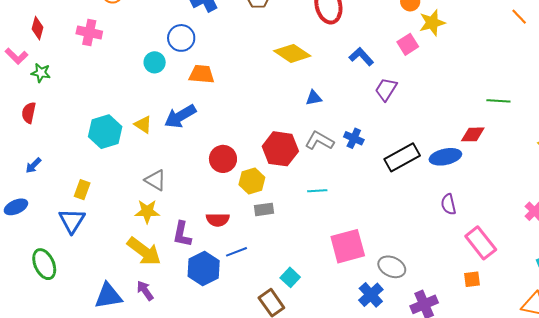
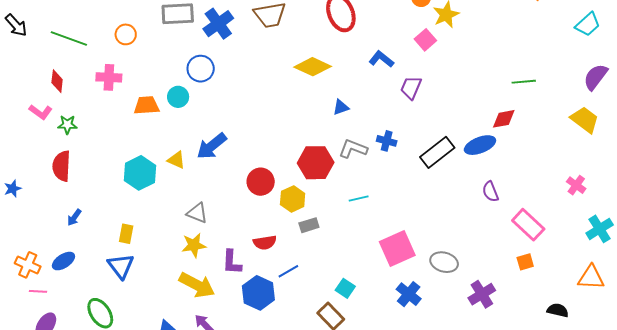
orange trapezoid: (202, 74) -> (146, 105), moved
red semicircle: (29, 113) -> (62, 166), size x1.4
blue cross: (371, 295) -> (409, 294), moved

